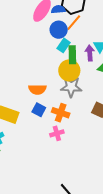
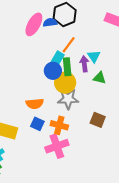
orange line: (74, 23) -> (69, 45), moved
blue circle: (59, 30) -> (53, 71), moved
pink cross: (57, 133) -> (57, 146), size x1.6

